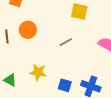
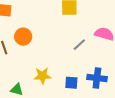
gray line: (66, 42) -> (79, 45), moved

